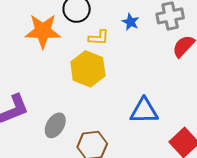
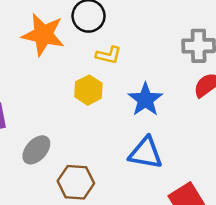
blue star: (131, 22) -> (145, 100), moved, size x1.6
yellow hexagon: (88, 69) -> (88, 90), size x0.7

